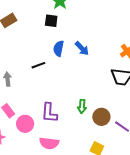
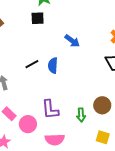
blue semicircle: (59, 48) -> (53, 66), moved
green arrow: (82, 106) -> (81, 115), moved

